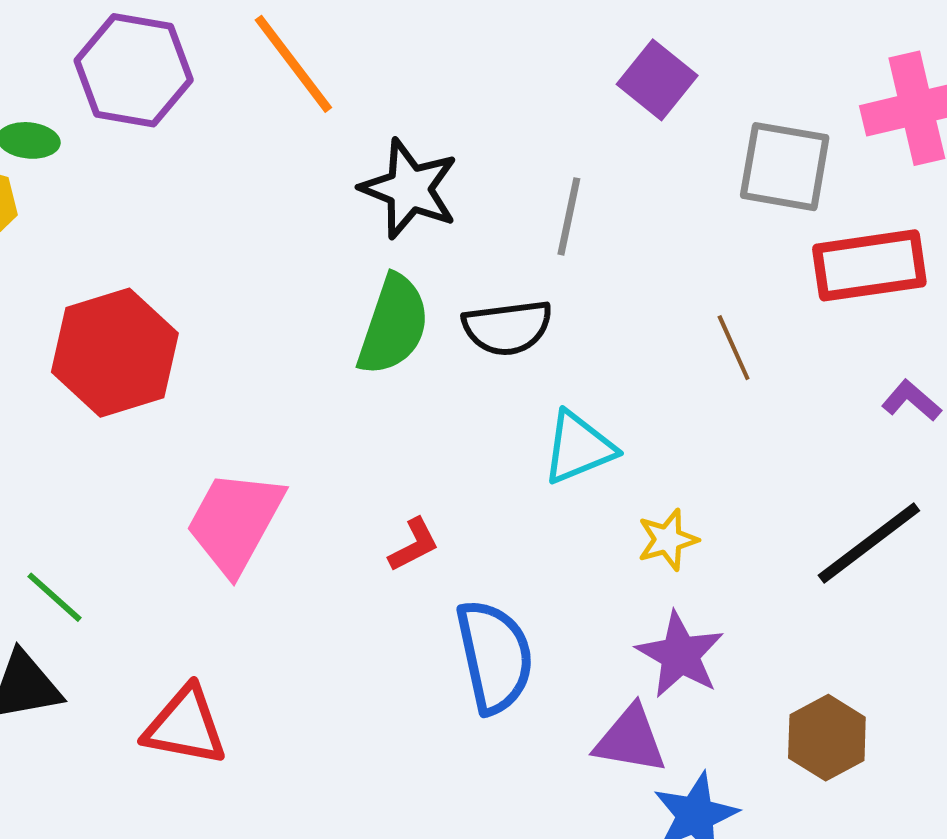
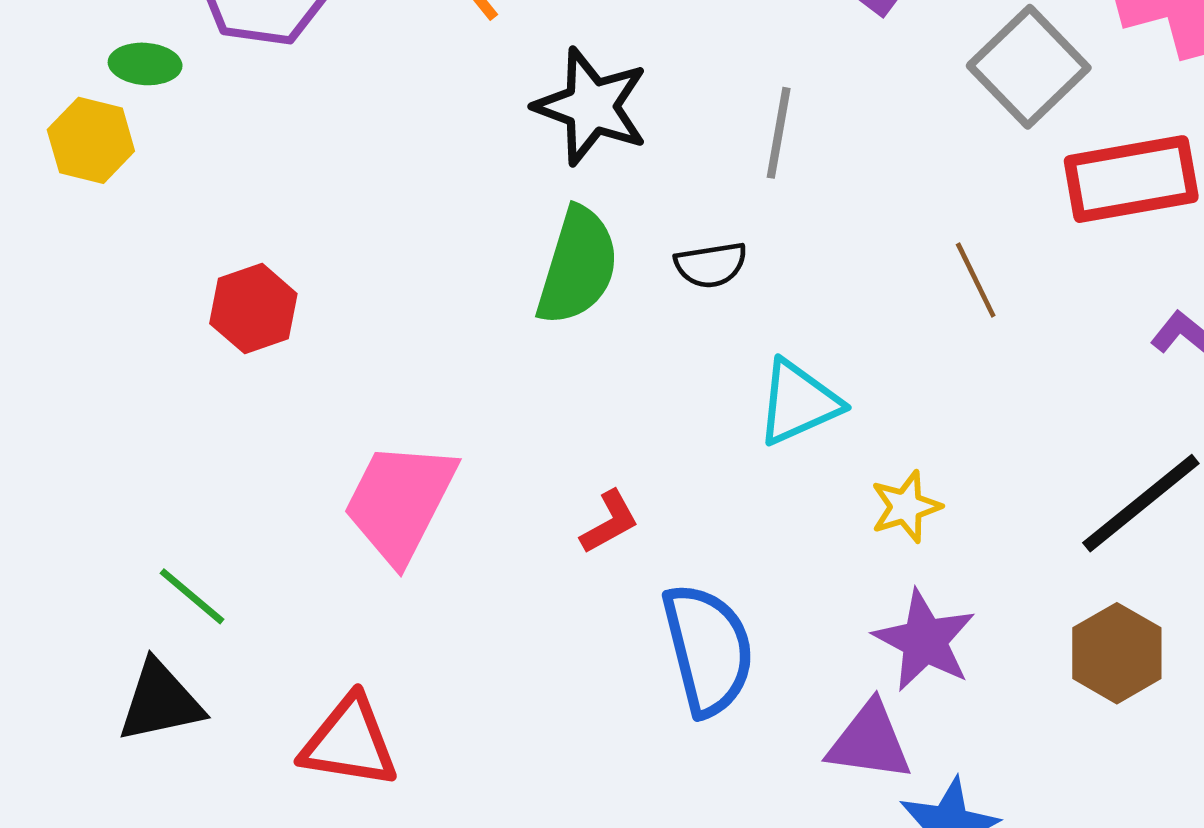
gray square: (785, 167) -> (1029, 67), turned 38
black semicircle: (507, 328) -> (711, 265), size x0.7
red hexagon: (115, 353) -> (253, 309), size x0.6
brown hexagon: (827, 738) -> (1117, 653), moved

